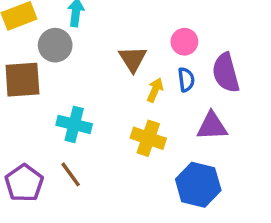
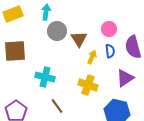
gray circle: (55, 45) -> (57, 31), moved
purple triangle: (212, 126) -> (125, 78), turned -30
brown line: (71, 174) -> (57, 106), moved

